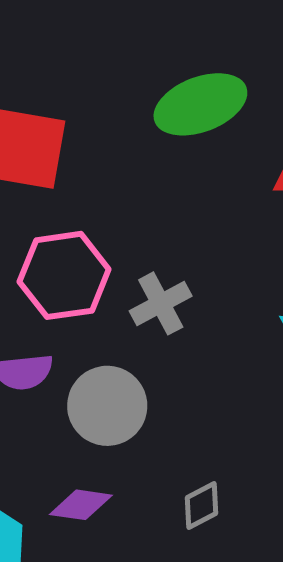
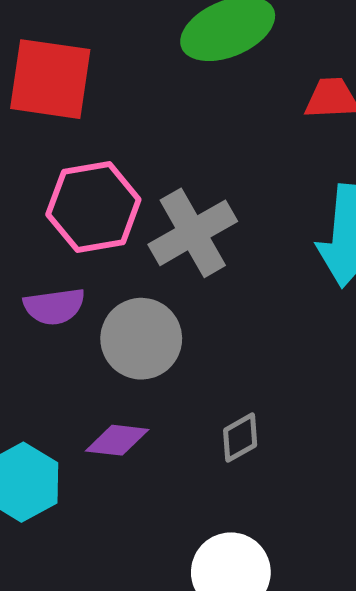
gray cross: (161, 303) -> (193, 233), size x1.4

